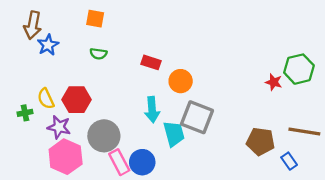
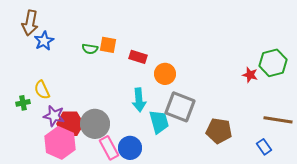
orange square: (95, 19) -> (108, 45), moved
red hexagon: (76, 100) -> (70, 124), moved
brown pentagon: (261, 141) -> (219, 131), moved

